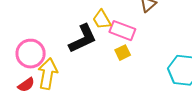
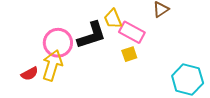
pink circle: (31, 54) -> (58, 43), moved

